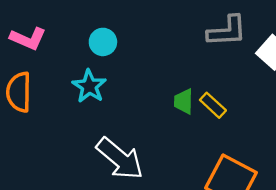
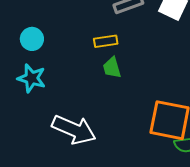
yellow rectangle: (213, 105) -> (106, 41), moved, turned -35

